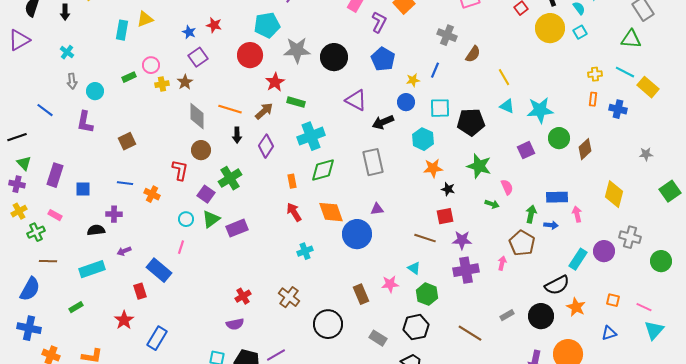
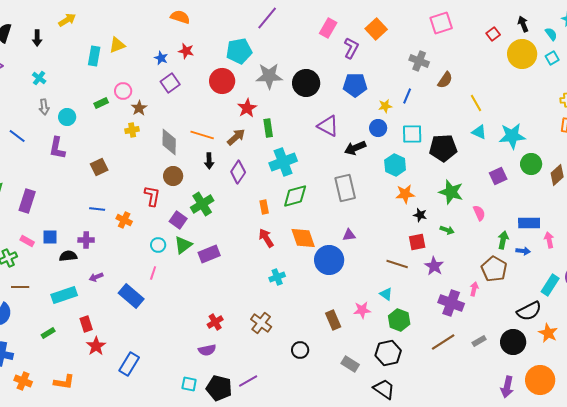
blue pentagon: (383, 59) -> (355, 85), turned -30
brown star: (185, 82) -> (139, 108), moved
yellow cross: (162, 84) -> (132, 130), moved
green rectangle: (296, 102) -> (268, 128), turned 66
blue square: (83, 189) -> (50, 237), moved
green arrow: (492, 204) -> (447, 230), moved
purple star: (462, 240) -> (434, 266), turned 30
purple cross: (466, 270) -> (451, 303), moved, turned 30
red rectangle: (140, 291) -> (86, 324), moved
black circle: (328, 324) -> (300, 350), size x0.6
brown line: (470, 333) -> (443, 342), moved, turned -65

